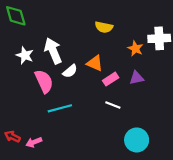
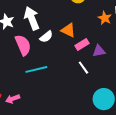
purple triangle: (137, 78) -> (99, 51), moved
white line: (113, 105) -> (83, 68), turned 32

